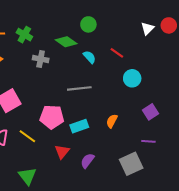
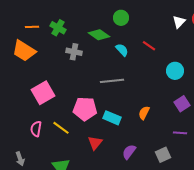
cyan circle: (132, 78) -> (175, 71), moved
cyan rectangle: (79, 126) -> (112, 118), turned 42
purple semicircle: (87, 161) -> (129, 152), moved
gray square: (131, 164) -> (163, 155), size x0.7

